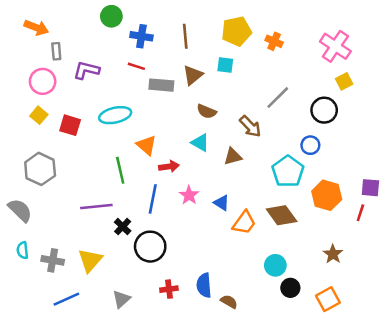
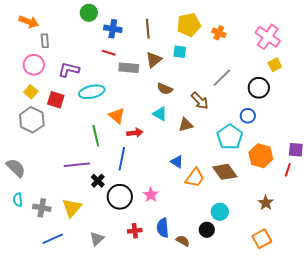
purple L-shape: (86, 70) -> (69, 70), moved
gray hexagon: (40, 169) -> (32, 120), moved
pink star: (189, 195) -> (151, 195), moved
black circle: (290, 288) -> (207, 230), moved

